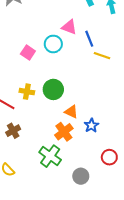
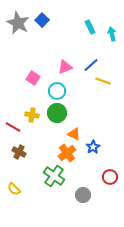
pink triangle: (69, 27) -> (65, 67), moved, turned -42
blue line: (89, 39) -> (91, 65), turned 70
cyan circle: (53, 44) -> (57, 91), moved
brown cross: (13, 131) -> (19, 152), turned -32

